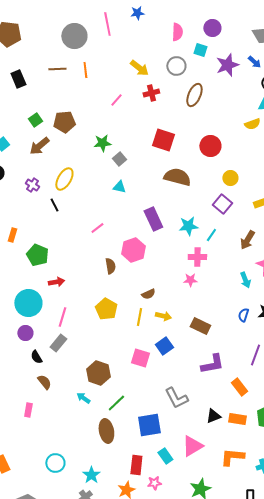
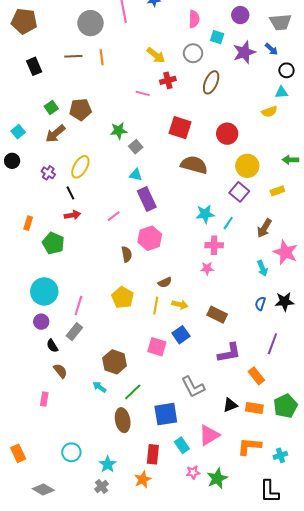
purple circle: (212, 28) -> (240, 15), moved
pink line: (116, 100) -> (143, 93), moved, turned 64
yellow circle: (230, 178) -> (247, 166), size x1.5
purple rectangle: (153, 219) -> (147, 199), moved
red arrow: (56, 282) -> (72, 215), moved
pink star: (154, 483) -> (193, 472), moved

